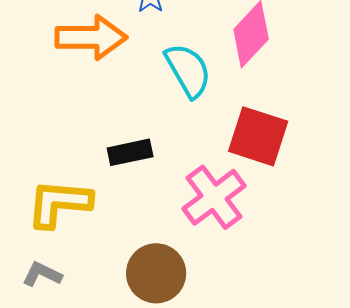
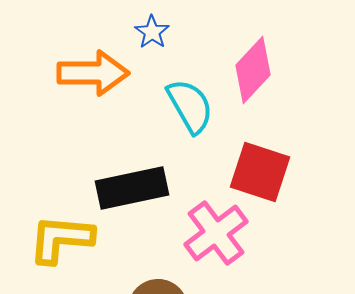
black rectangle: (130, 152) -> (132, 188), size x1.6

